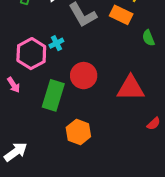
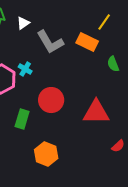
cyan cross: (56, 43) -> (25, 69), turned -32
green rectangle: (53, 95) -> (22, 119), size x0.7

